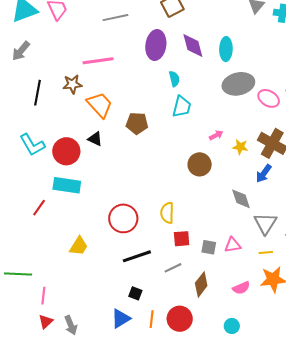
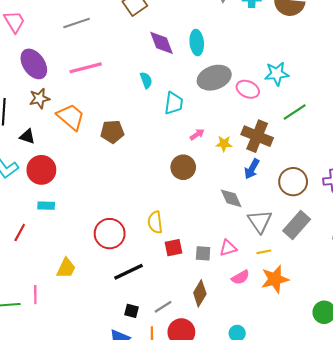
purple ellipse: (156, 45) -> (34, 64), moved, turned -36
pink line: (98, 61) -> (86, 68), moved
cyan trapezoid: (182, 107) -> (174, 103), moved
black triangle: (95, 139) -> (27, 136), moved
cyan rectangle: (67, 185) -> (46, 206), size x0.6
gray line: (173, 268) -> (163, 307), moved
pink semicircle: (241, 288) -> (240, 277), moved
pink line: (43, 296) -> (35, 295), moved

